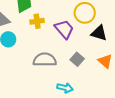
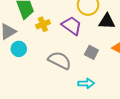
gray semicircle: (45, 60) -> (60, 60), turned 40

